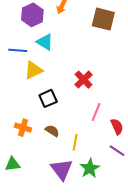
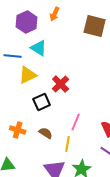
red cross: (84, 80) -> (61, 84), moved
pink line: (96, 112) -> (76, 122), moved

